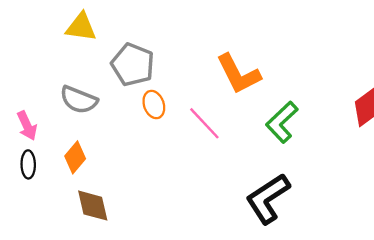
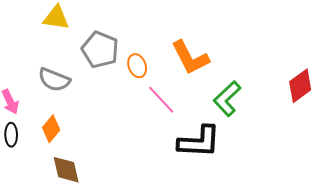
orange ellipse: (154, 105) -> (137, 66), moved
black L-shape: (268, 198) -> (199, 142), moved, turned -144

